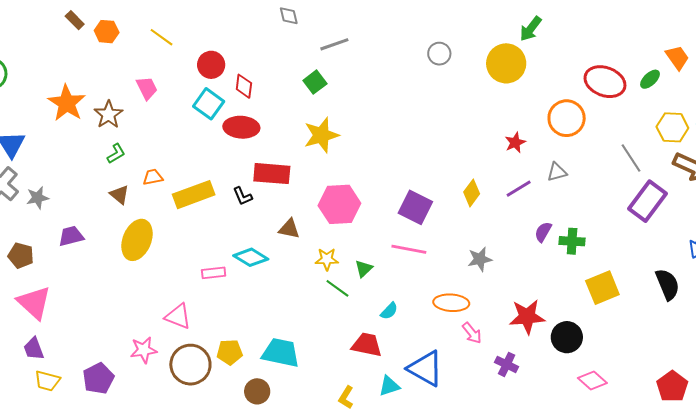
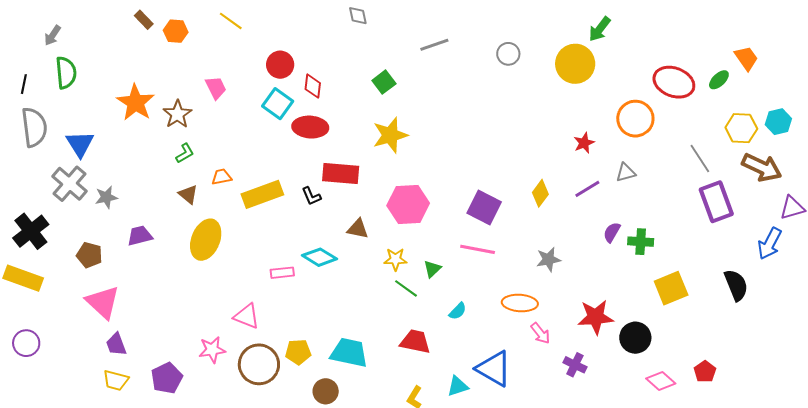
yellow line: (161, 37) -> (231, 21), moved
gray line: (334, 44) -> (434, 45), moved
purple rectangle: (648, 201) -> (716, 202), turned -57
red trapezoid: (367, 345) -> (415, 342), moved
purple trapezoid: (34, 349) -> (116, 344), moved
red pentagon: (672, 386) -> (705, 372), moved, size x0.7

